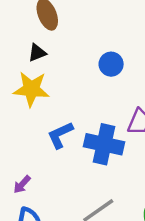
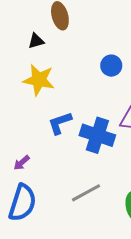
black triangle: (37, 53) -> (36, 41), moved

